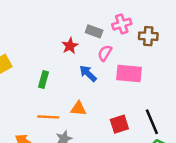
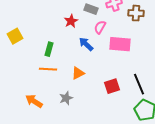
orange triangle: (78, 108) -> (78, 73), turned -32
orange line: (48, 117) -> (48, 69), moved

